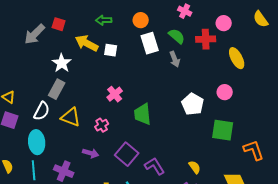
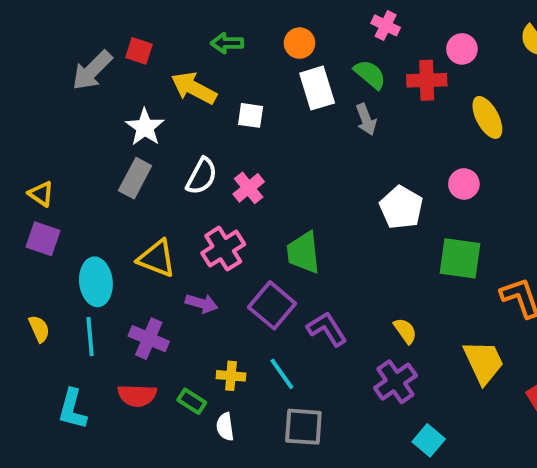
white square: (111, 50) -> (251, 115), moved
white semicircle: (42, 111) -> (202, 176), moved
green trapezoid: (143, 114) -> (303, 252), moved
yellow triangle: (71, 117) -> (157, 258), moved
pink cross: (102, 125) -> (223, 249), size x1.5

